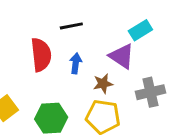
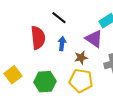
black line: (71, 26) -> (59, 18), turned 49

